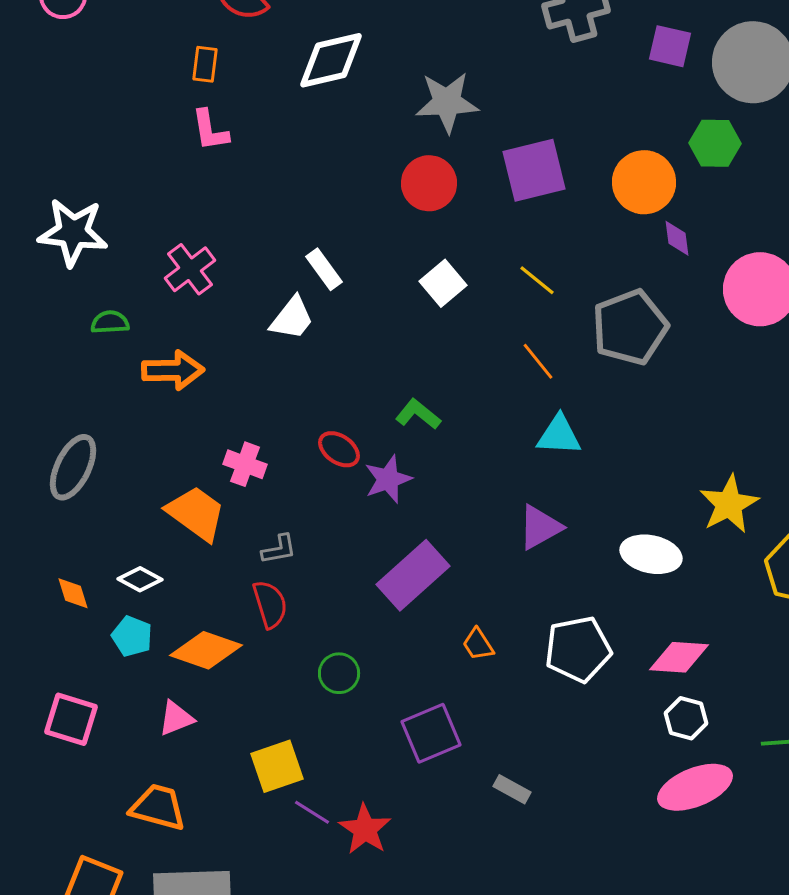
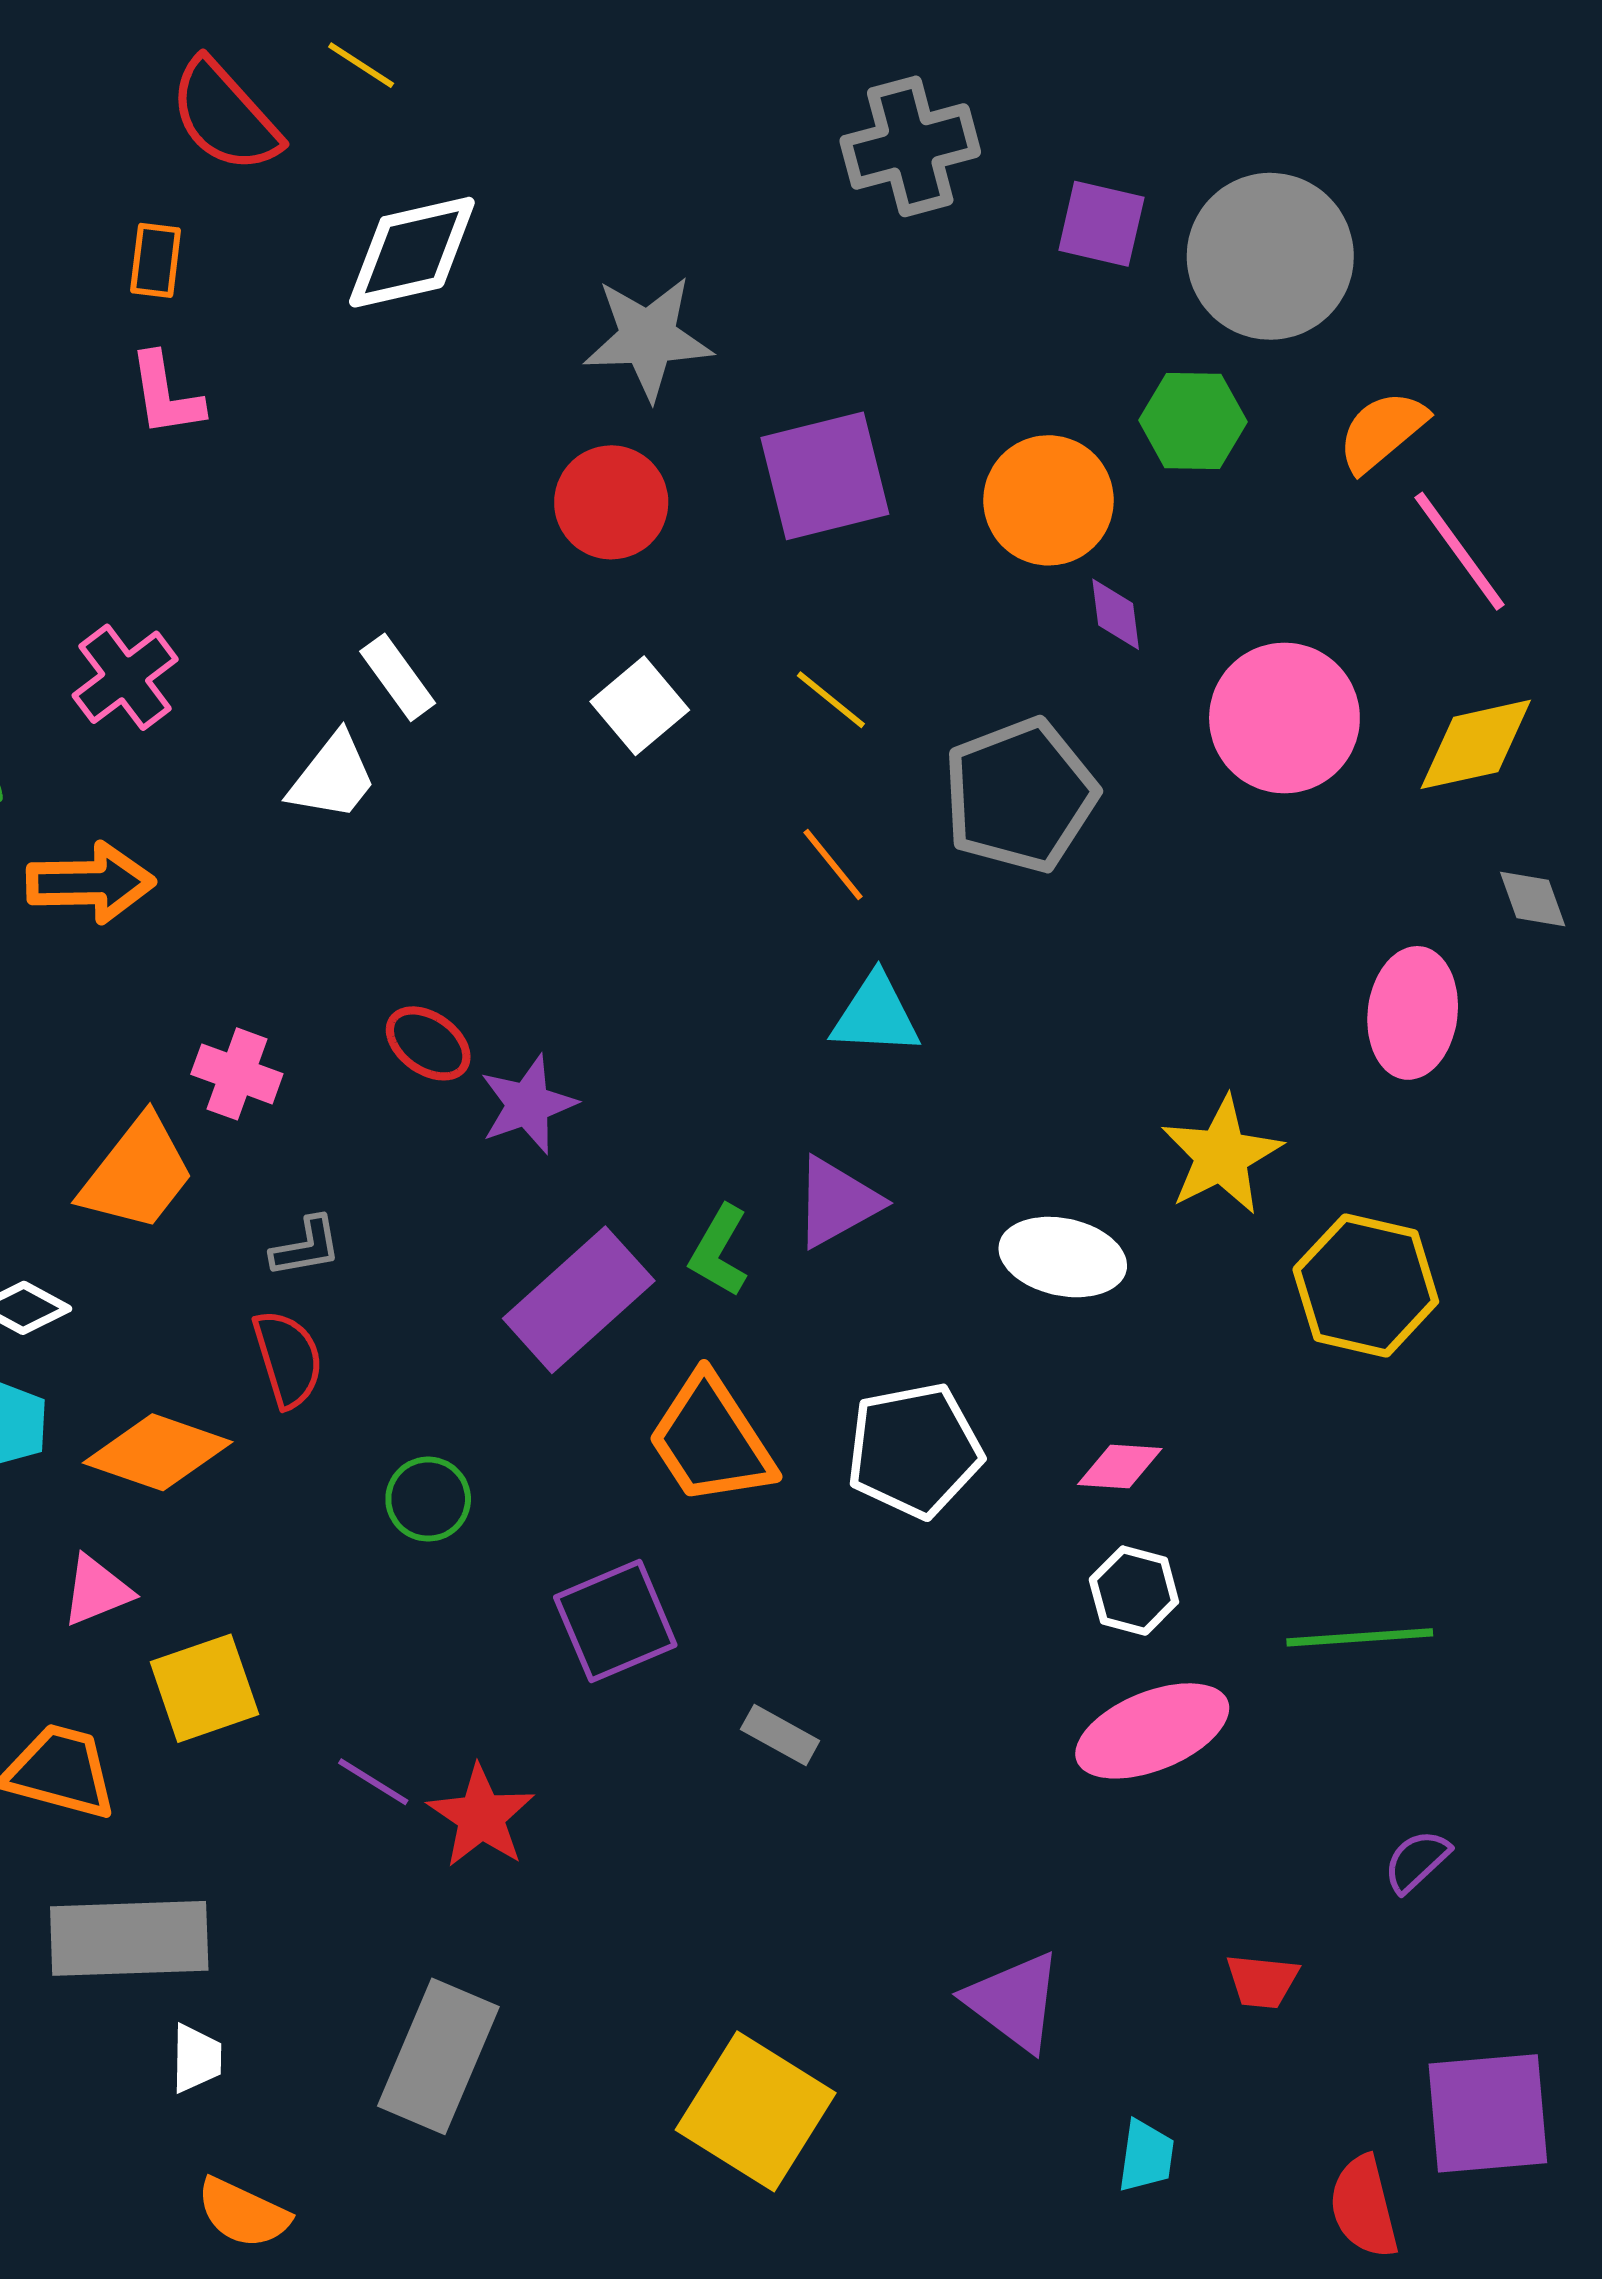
green L-shape: (418, 414) -> (719, 1251), moved, turned -99
orange trapezoid: (196, 513) -> (137, 1174), turned 92
orange trapezoid: (478, 644) -> (711, 1440), size x2.0
pink diamond: (679, 657) -> (1120, 1467), size x0.7
yellow square: (277, 766) -> (204, 1688), moved

